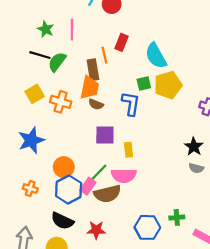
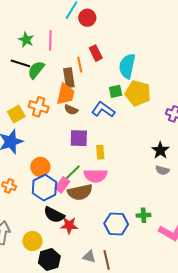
red rectangle: (122, 42) -> (96, 53), turned -49
cyan semicircle: (156, 56) -> (127, 66), turned 40
yellow pentagon: (168, 85) -> (138, 93), turned 30
yellow square: (35, 94) -> (16, 114), moved
blue L-shape: (131, 104) -> (103, 110), turned -65
black semicircle: (62, 221) -> (54, 215), moved

